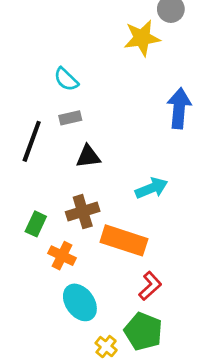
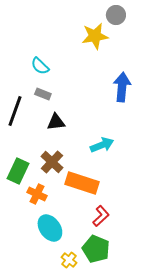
gray rectangle: (70, 118) -> (43, 94), turned 35
brown cross: (83, 212) -> (52, 162), turned -30
green rectangle: (36, 224) -> (18, 171), size x1.4

